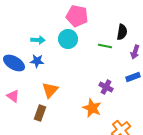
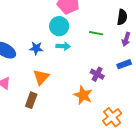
black semicircle: (122, 32) -> (122, 17), moved
cyan arrow: (38, 40) -> (63, 46), moved
blue star: (37, 61) -> (36, 48), moved

